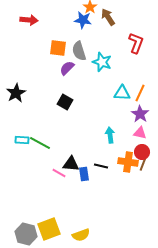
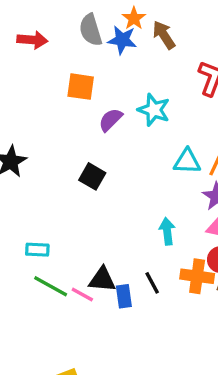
gray semicircle: (79, 51) -> (91, 30), moved
purple semicircle: (67, 68) -> (111, 120), moved
cyan rectangle: (22, 140) -> (37, 250), moved
green line: (40, 143) -> (51, 286), moved
black line: (101, 166) -> (152, 283), turned 48

